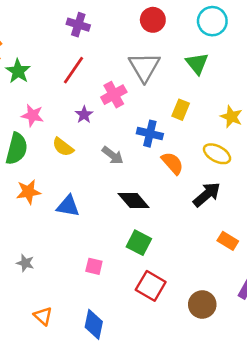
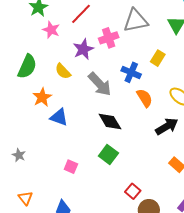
gray triangle: (144, 67) -> (136, 21), turned 40
pink star: (33, 115) -> (51, 30), moved
purple star: (84, 115) -> (83, 49), size x1.5
gray arrow: (113, 155) -> (100, 84), size x1.5
orange star: (28, 192) -> (42, 97), moved, turned -30
red square: (151, 286) -> (133, 191), moved, size x0.7

